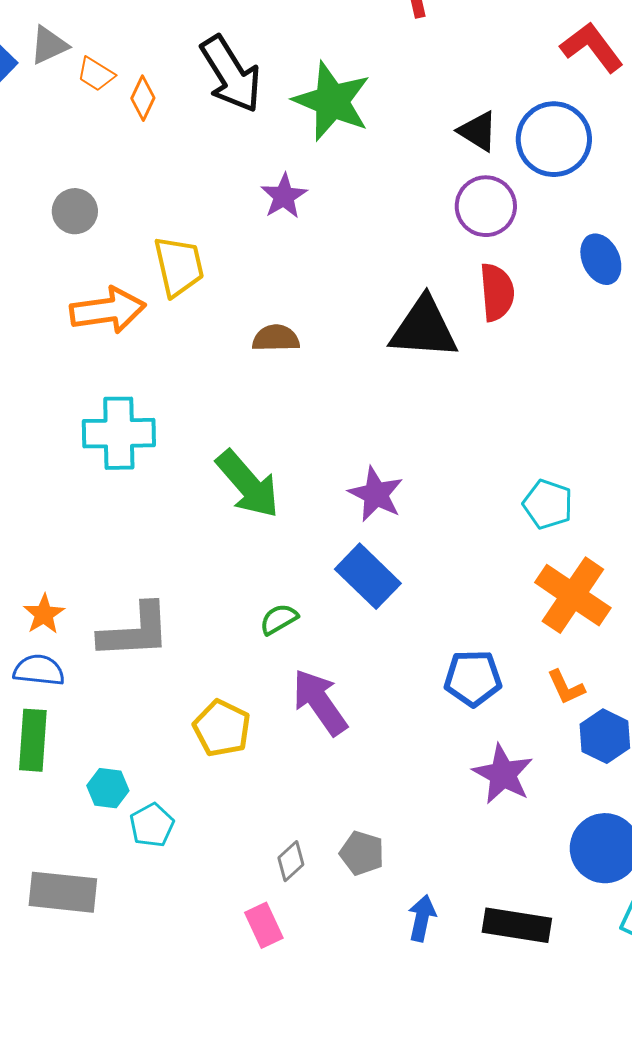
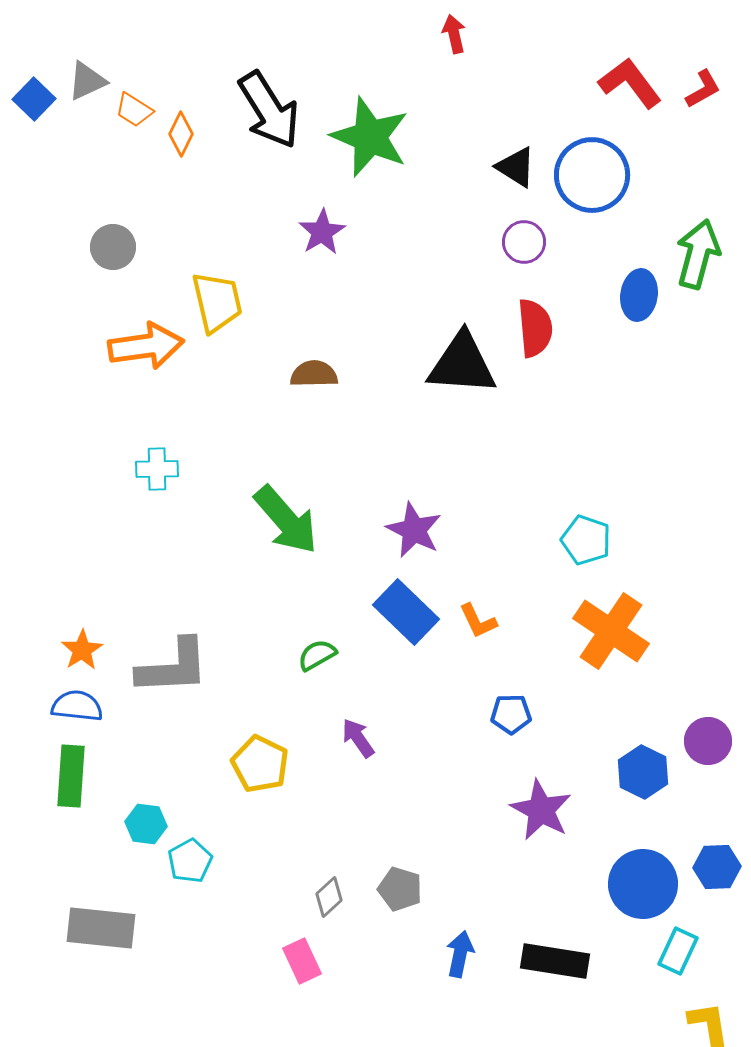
purple circle: (486, 206) -> (524, 242), size x0.7
blue ellipse: (601, 259) -> (639, 295), turned 33
cyan cross: (119, 433) -> (157, 469), size x0.6
blue pentagon: (473, 678) -> (511, 714), size x0.7
orange L-shape: (566, 687) -> (478, 621), moved
purple arrow: (320, 702) -> (358, 738), size x0.6

